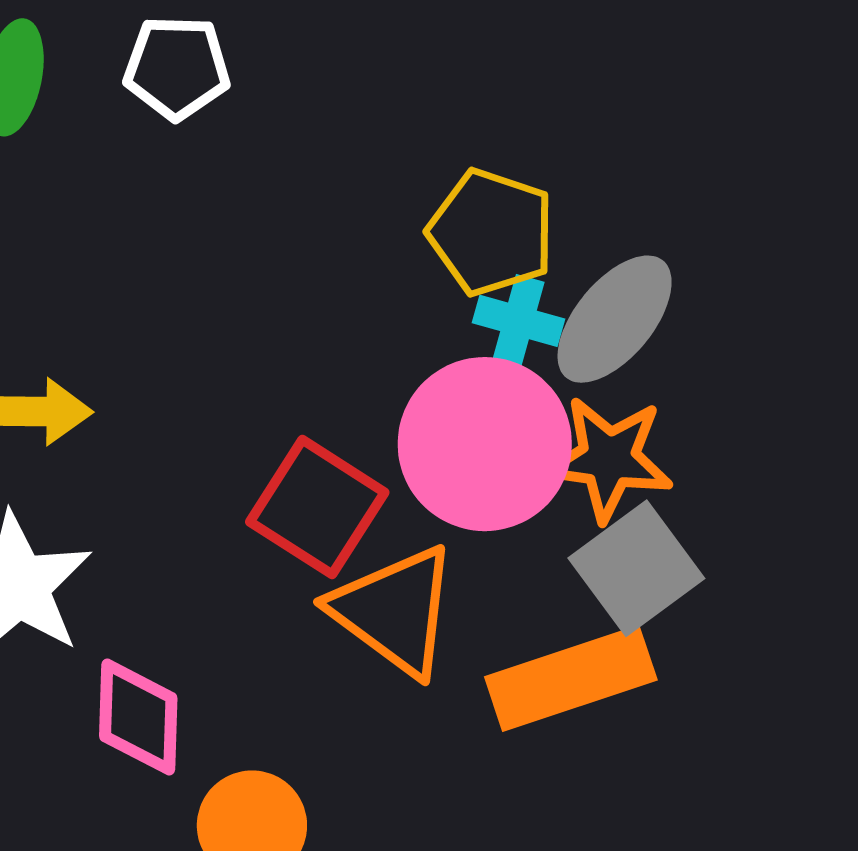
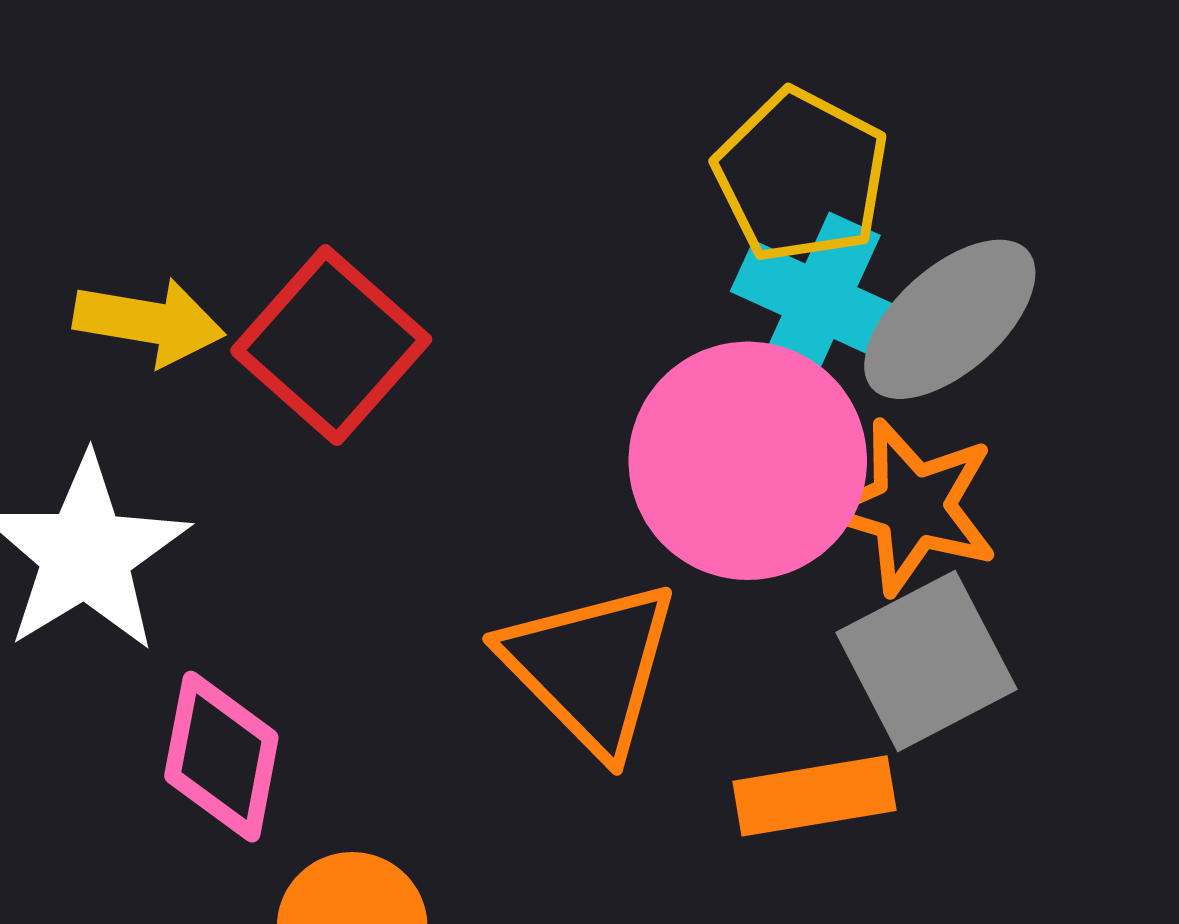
cyan cross: (518, 321) -> (820, 301), size x1.4
red square: (317, 507) -> (331, 345), moved
orange rectangle: (571, 678) -> (815, 796), size x0.7

